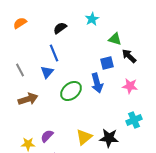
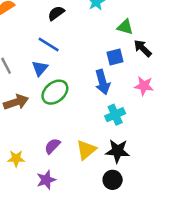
blue line: (54, 53) -> (49, 44), turned -36
green ellipse: (71, 91) -> (55, 92), moved
cyan cross: (134, 120) -> (115, 115), moved
purple semicircle: (47, 136) -> (52, 146), moved

